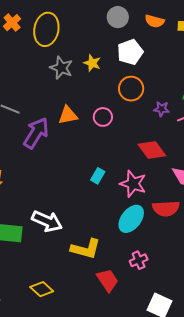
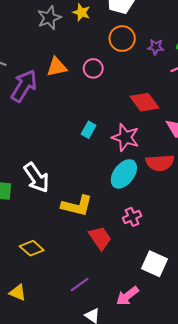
gray star: (61, 68) -> (49, 18), turned 30
purple star: (162, 109) -> (156, 47), moved
white arrow: (47, 221) -> (36, 178), turned 32

